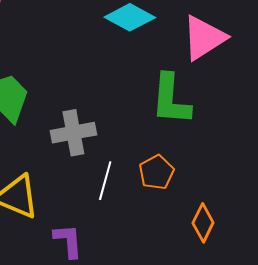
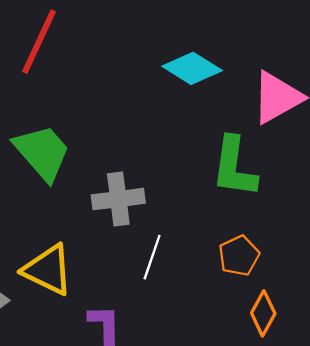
orange pentagon: (156, 172) -> (239, 256), moved

